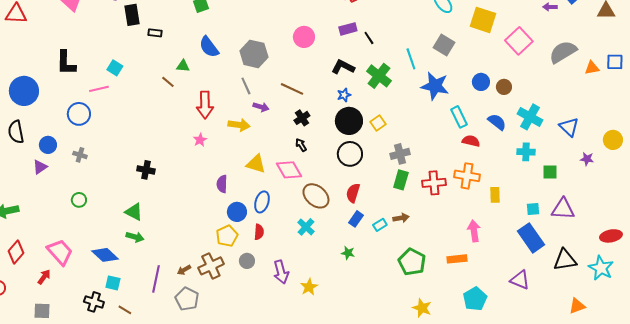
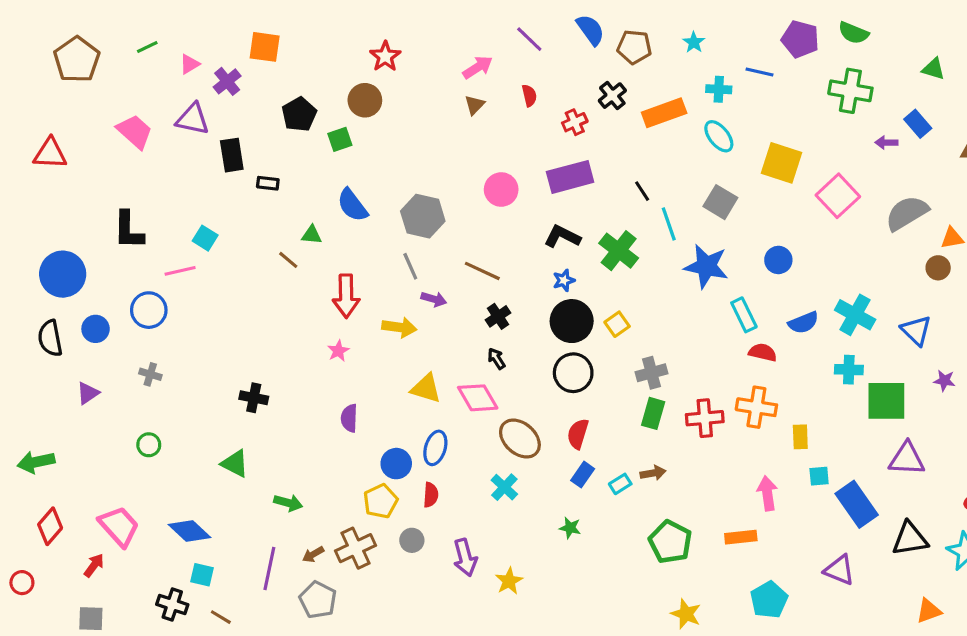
purple rectangle: (348, 29) -> (570, 177), size x1.6
black line: (369, 38) -> (642, 191), moved
brown circle: (504, 87) -> (938, 268), moved
blue semicircle: (497, 122) -> (803, 323), turned 120
blue circle: (48, 145) -> (96, 329), moved
green square: (550, 172) -> (886, 401), size x1.8
purple semicircle: (222, 184) -> (349, 418), moved
cyan square: (533, 209) -> (819, 476), moved
green arrow: (135, 237) -> (288, 503), moved

